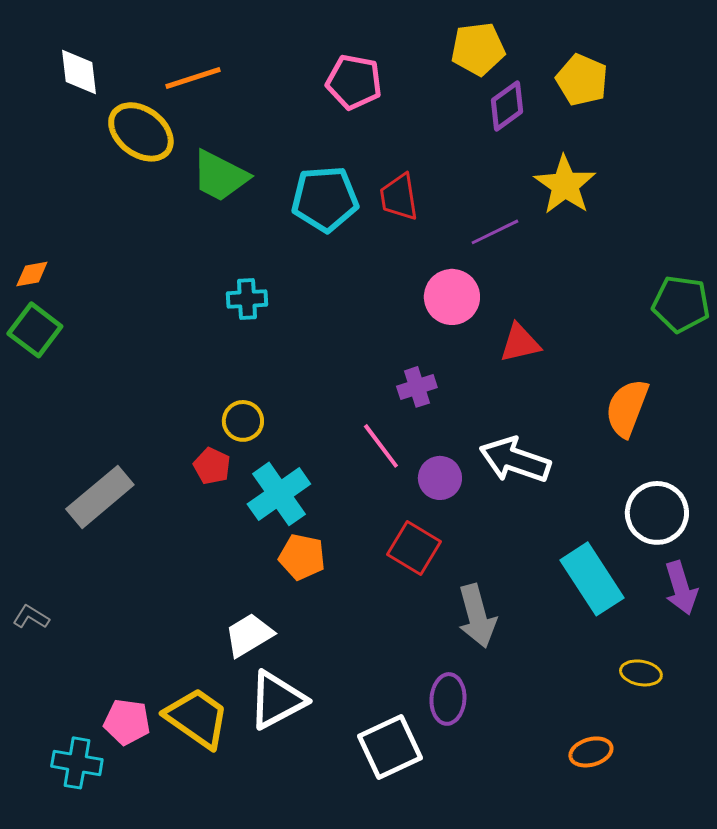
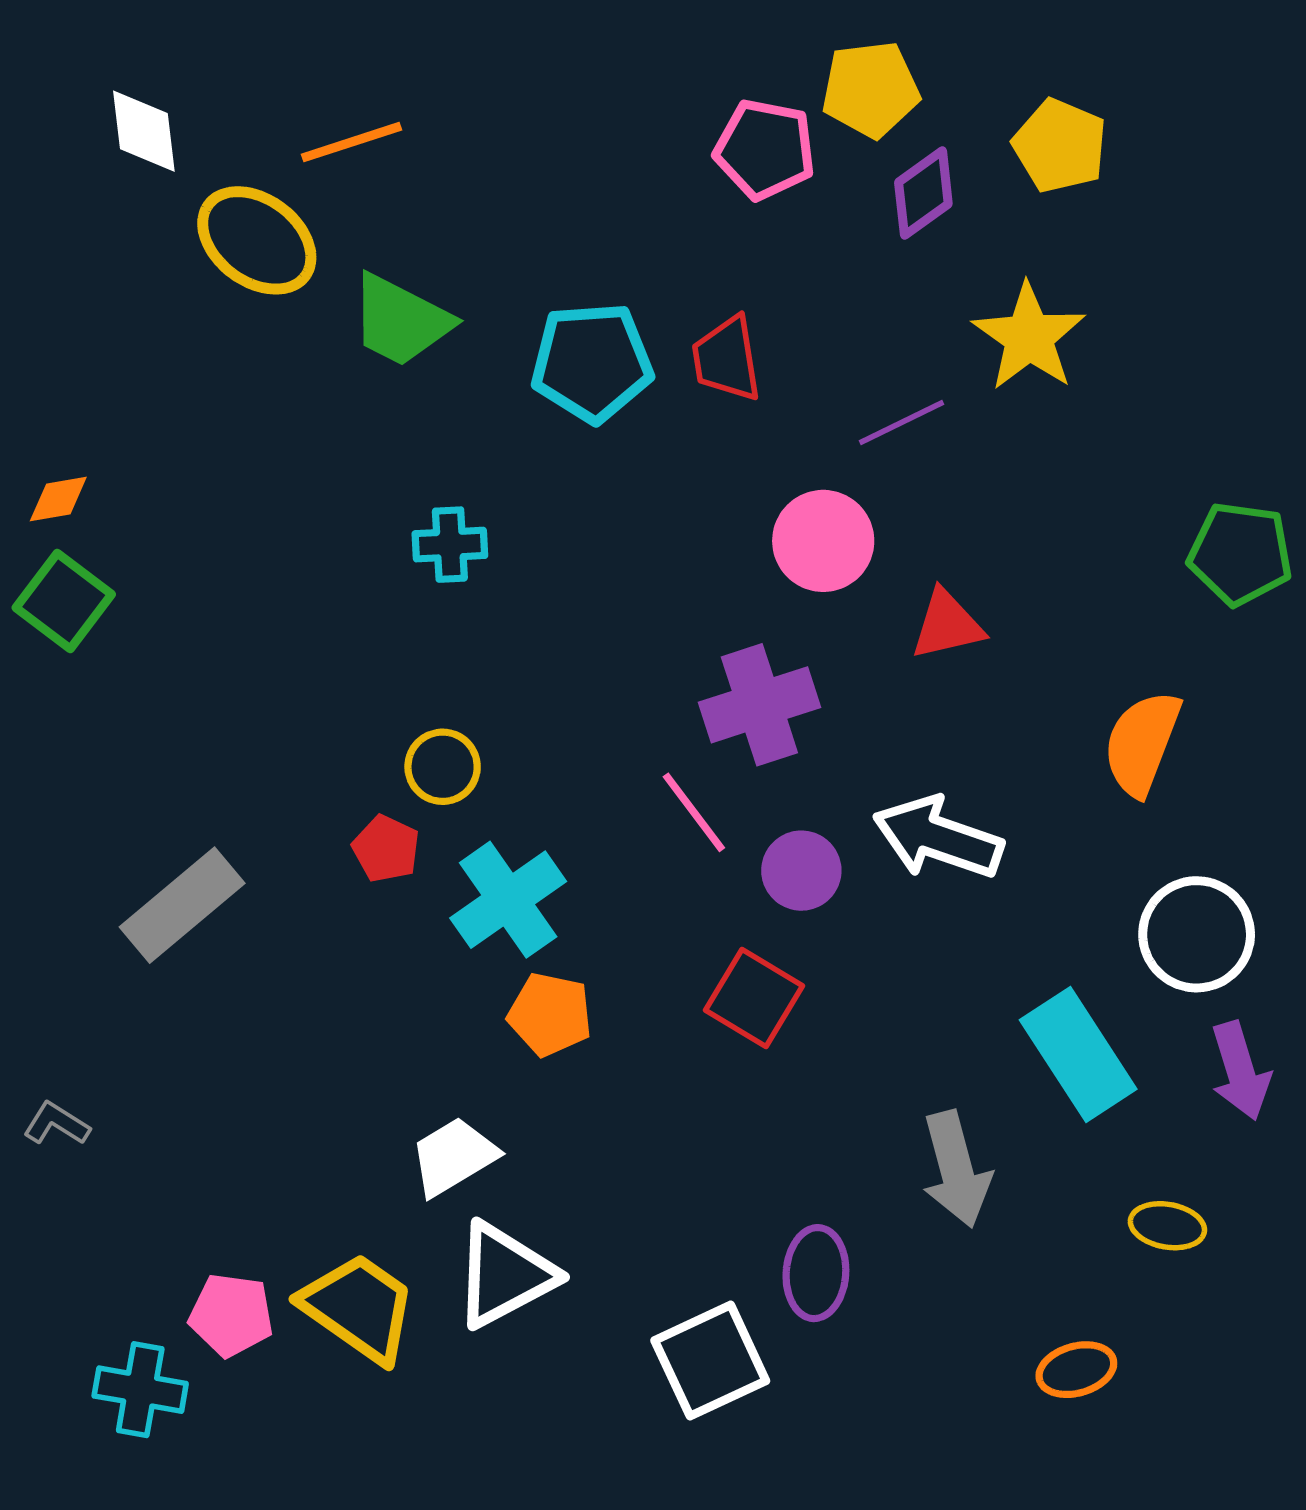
pink pentagon: (354, 82) -> (765, 149), moved
purple cross: (417, 387) -> (759, 705), size x1.6
gray arrow: (477, 616) -> (956, 1169), moved

